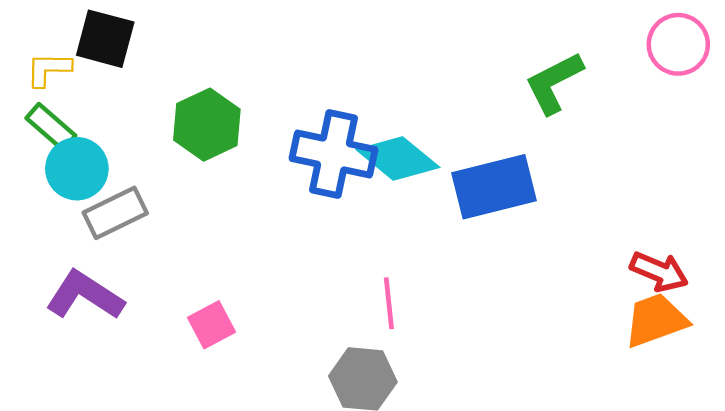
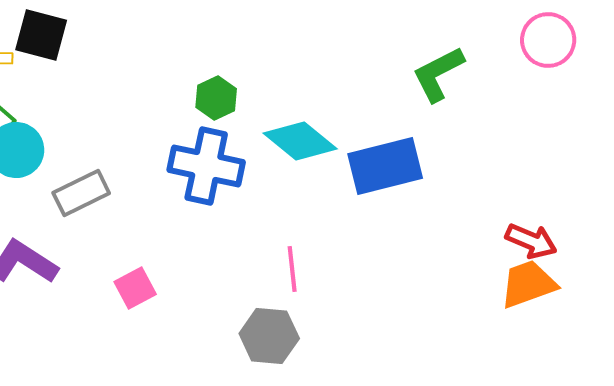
green hexagon: (207, 125) -> (216, 98), moved, size x0.7
blue cross: (334, 154) -> (206, 166), moved
gray rectangle: (115, 213) -> (81, 193), moved

